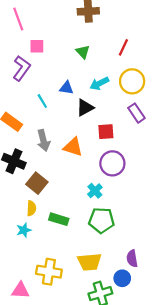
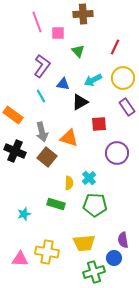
pink line: (18, 19) -> (37, 22), moved
pink square: (37, 46) -> (58, 33), moved
purple L-shape: (22, 68) -> (42, 66), moved
purple circle: (112, 163) -> (117, 153), moved
brown square: (37, 183) -> (47, 157), moved
yellow semicircle: (31, 208) -> (69, 183), moved
pink triangle: (20, 290) -> (20, 259), moved

